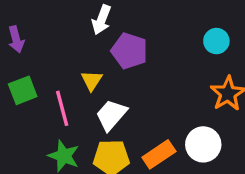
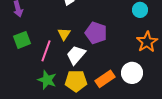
purple pentagon: (129, 51) -> (96, 33), moved
pink line: (62, 108) -> (46, 51), turned 35

